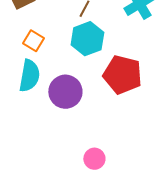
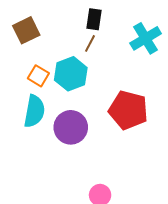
cyan hexagon: (87, 39) -> (71, 74), moved

